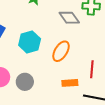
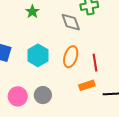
gray diamond: (69, 18) -> (71, 22), turned 30
red line: (92, 69) -> (95, 63), moved

